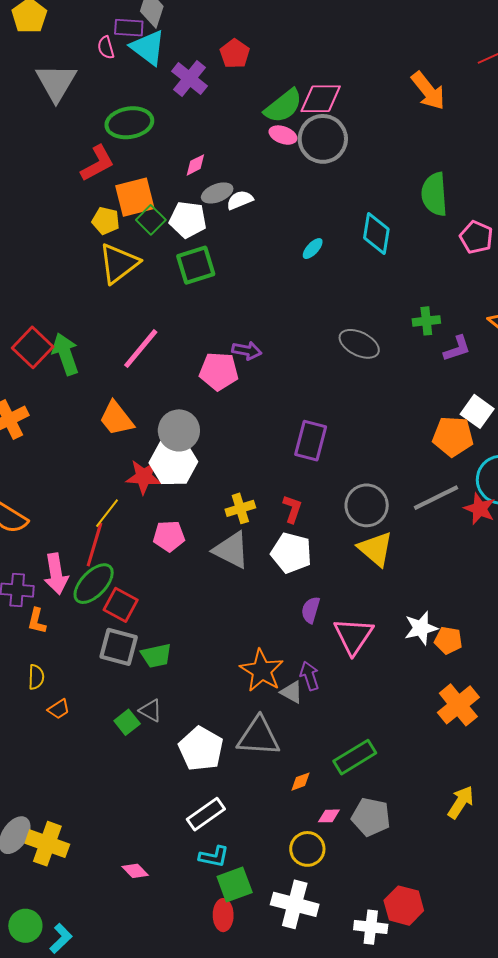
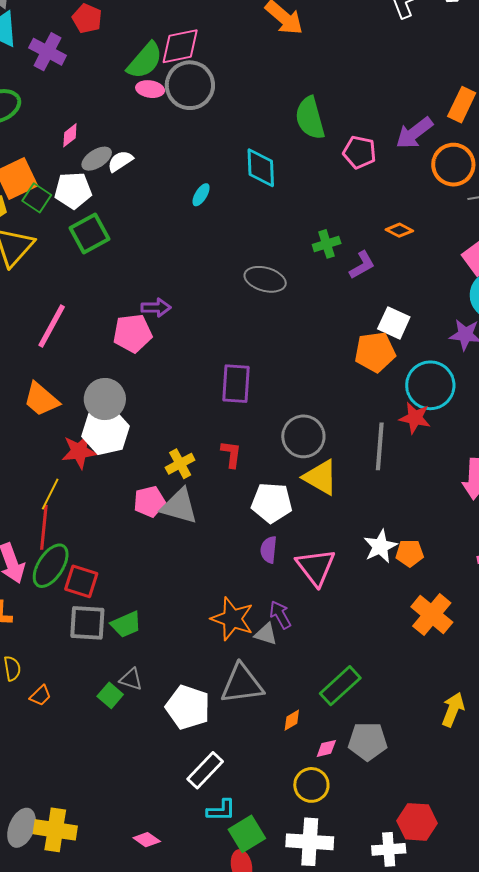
gray line: (436, 498) -> (380, 446), moved, turned -48
pink pentagon: (169, 536) -> (149, 502), moved
white pentagon: (291, 553) -> (272, 503), moved

